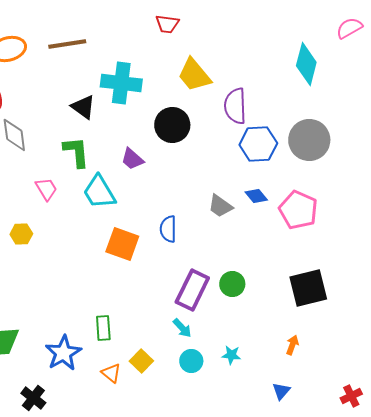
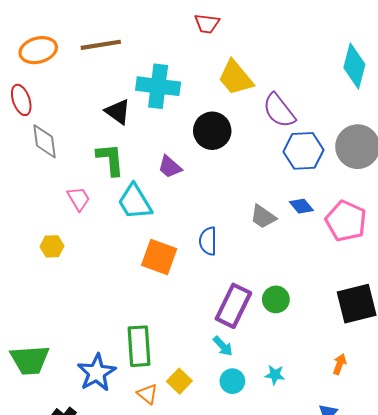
purple semicircle: (235, 106) -> (279, 111), turned -36
green rectangle: (103, 328) -> (139, 346), size x1.5

